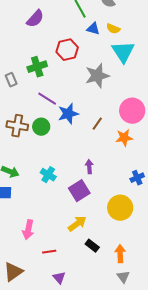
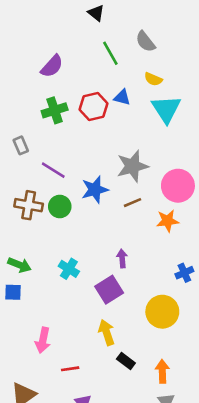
blue triangle: (93, 29) -> (122, 97), moved
green cross: (37, 67) -> (55, 110), moved
gray star: (97, 76) -> (132, 166), moved
purple line: (47, 99) -> (53, 170), moved
brown line: (97, 124) -> (132, 203), turned 32
yellow arrow: (77, 224) -> (106, 332), turned -72

